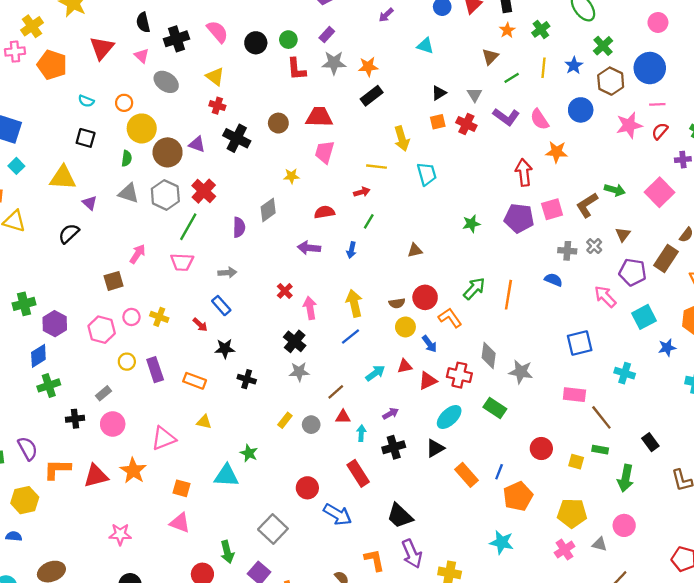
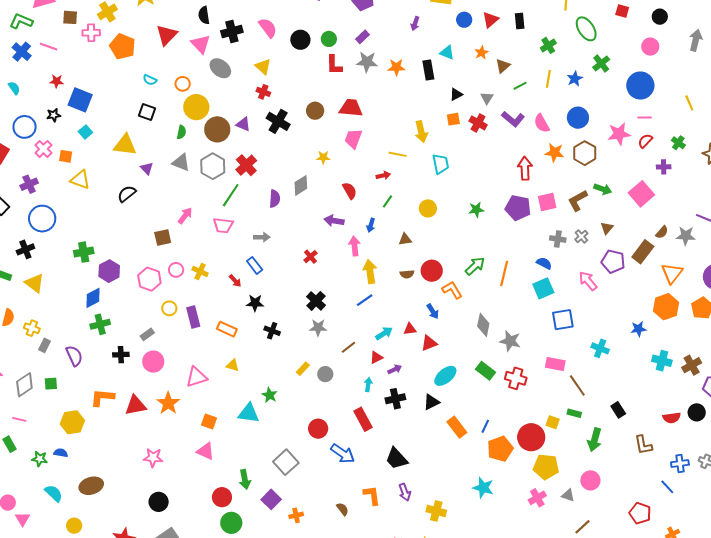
purple arrow: (386, 15) -> (415, 24), turned -32
orange star: (507, 30) -> (482, 53), moved
pink triangle: (142, 56) -> (201, 44), size x1.5
brown hexagon: (611, 81) -> (585, 153), moved
black rectangle: (372, 96) -> (428, 70), moved, turned -66
red semicircle: (324, 212) -> (350, 191), turned 66
brown triangle: (415, 250) -> (405, 239), moved
pink arrow: (310, 308) -> (355, 246), moved
cyan square: (644, 317) -> (543, 288), moved
yellow circle: (405, 327) -> (428, 208), moved
red cross: (459, 375) -> (516, 378), moved
red triangle: (343, 417) -> (376, 357), moved, turned -32
purple semicircle: (28, 448) -> (74, 356), moved
red circle: (541, 449) -> (531, 437), moved, size x1.4
purple arrow: (412, 554) -> (405, 492), size x0.7

